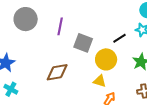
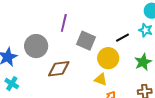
gray circle: (26, 19) -> (36, 46), moved

